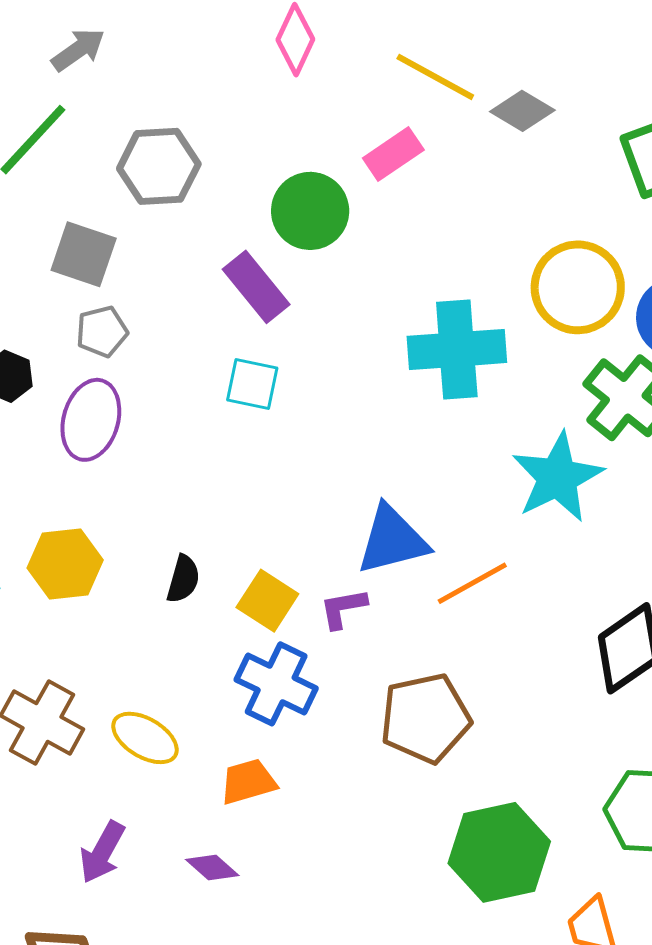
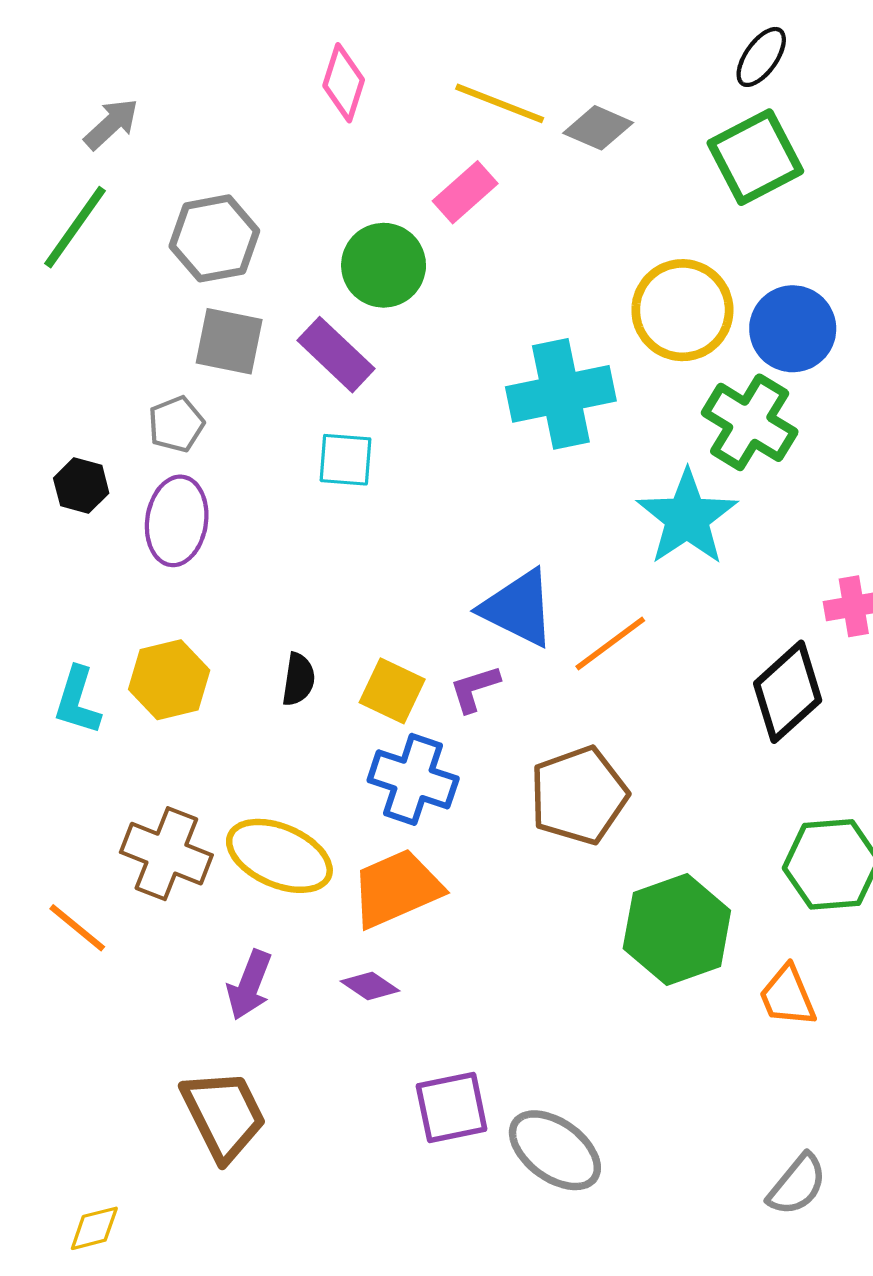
gray square: (84, 254) -> (229, 341), moved
blue triangle: (392, 540) -> (518, 608), turned 48
yellow ellipse: (145, 738) -> (279, 856), size x1.4
orange trapezoid: (248, 782) -> (397, 888), size x1.5

